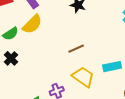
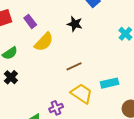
yellow semicircle: (32, 24) -> (44, 42), moved

